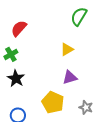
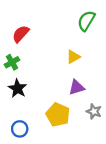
gray star: (86, 107) -> (94, 111), moved

